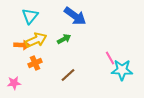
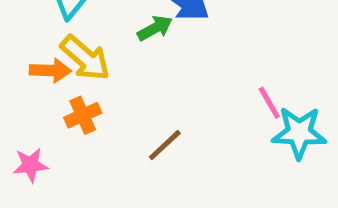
green arrow: (64, 39) -> (155, 28), moved
yellow arrow: (36, 40) -> (85, 58), turned 65

